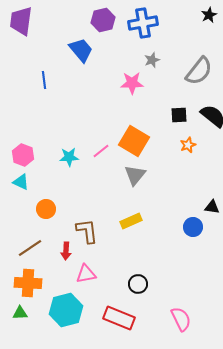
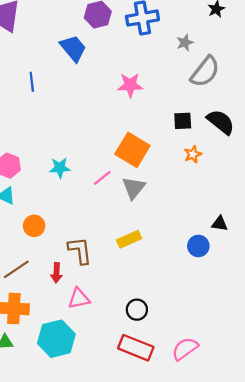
gray star: (152, 60) -> (185, 43), moved
pink line: (101, 151) -> (102, 178), moved
red rectangle: (119, 318) -> (136, 348), moved
pink semicircle: (181, 319) -> (185, 349), turned -100

